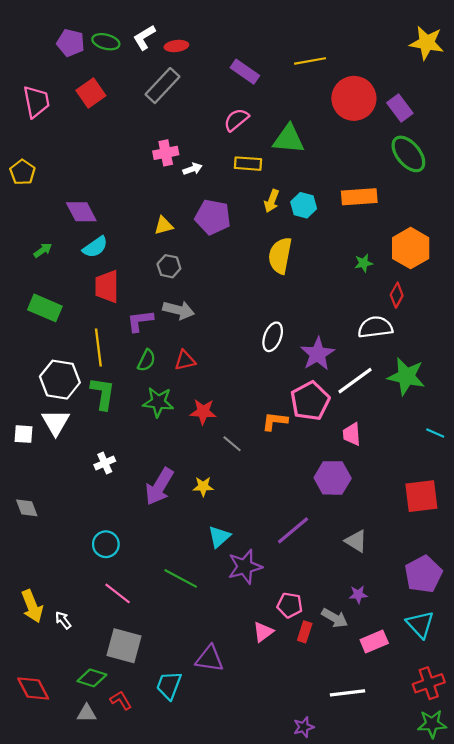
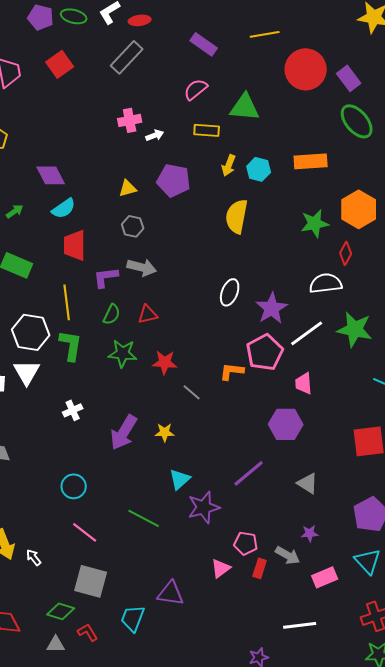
green star: (364, 263) -> (315, 223), size x1.6

